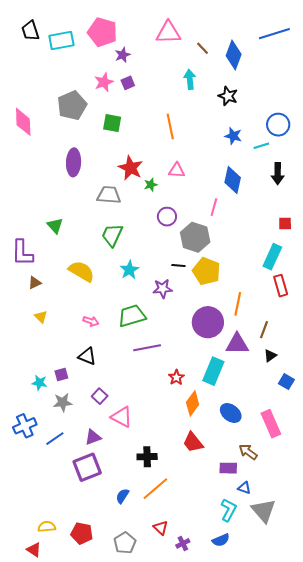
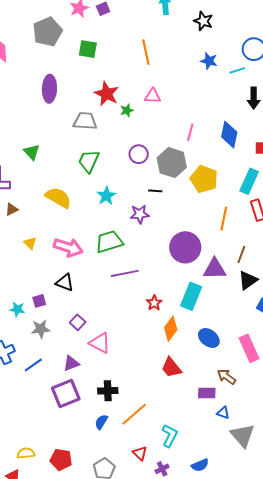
blue diamond: (233, 180) -> (229, 135), moved
purple circle: (167, 217) -> (139, 154), moved
yellow pentagon: (206, 271) -> (204, 179), moved
orange line: (238, 304) -> (224, 219), moved
yellow triangle: (41, 317) -> (30, 243), moved
pink arrow: (91, 321) -> (68, 247), size x1.8
black triangle: (270, 356) -> (248, 280), size x1.5
black cross: (147, 457) -> (108, 391), moved
cyan L-shape: (229, 510) -> (170, 436), moved

